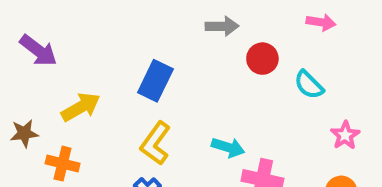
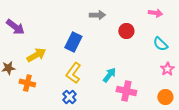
gray arrow: (222, 26) -> (97, 15), moved
cyan semicircle: (309, 85) -> (160, 44), moved
cyan arrow: (228, 147) -> (109, 75), turned -70

